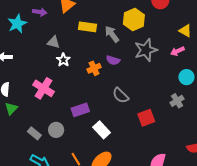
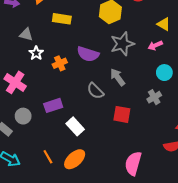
gray arrow: (112, 34) -> (118, 77), moved
purple semicircle: (113, 60) -> (88, 54), size x1.5
orange cross: (94, 68) -> (60, 63), moved
red square: (146, 118) -> (122, 114), turned 30
gray circle: (56, 130) -> (23, 116), moved

